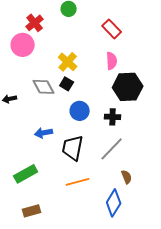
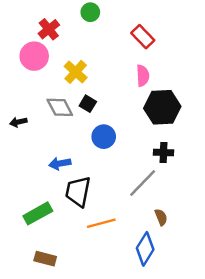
yellow cross: (68, 62) -> (76, 72), moved
black cross: (113, 117) -> (163, 152), moved
black trapezoid: (73, 148) -> (78, 192), moved
brown rectangle: (32, 211) -> (45, 259), turned 30

